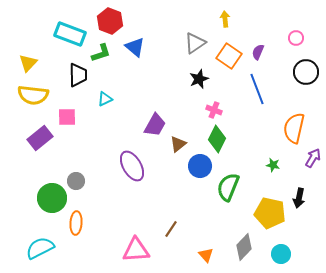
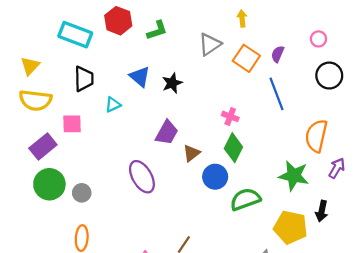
blue triangle: (135, 47) -> (140, 77), moved
green L-shape: (101, 53) -> (157, 30), moved
black star: (199, 79) -> (172, 83), moved
green star: (273, 165) -> (294, 176), size x2.0
green semicircle: (228, 187) -> (245, 199), turned 48
green circle: (52, 198) -> (49, 184), moved

